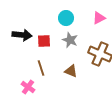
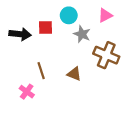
gray star: (70, 40) -> (82, 34), moved
red square: (44, 41) -> (46, 28), moved

